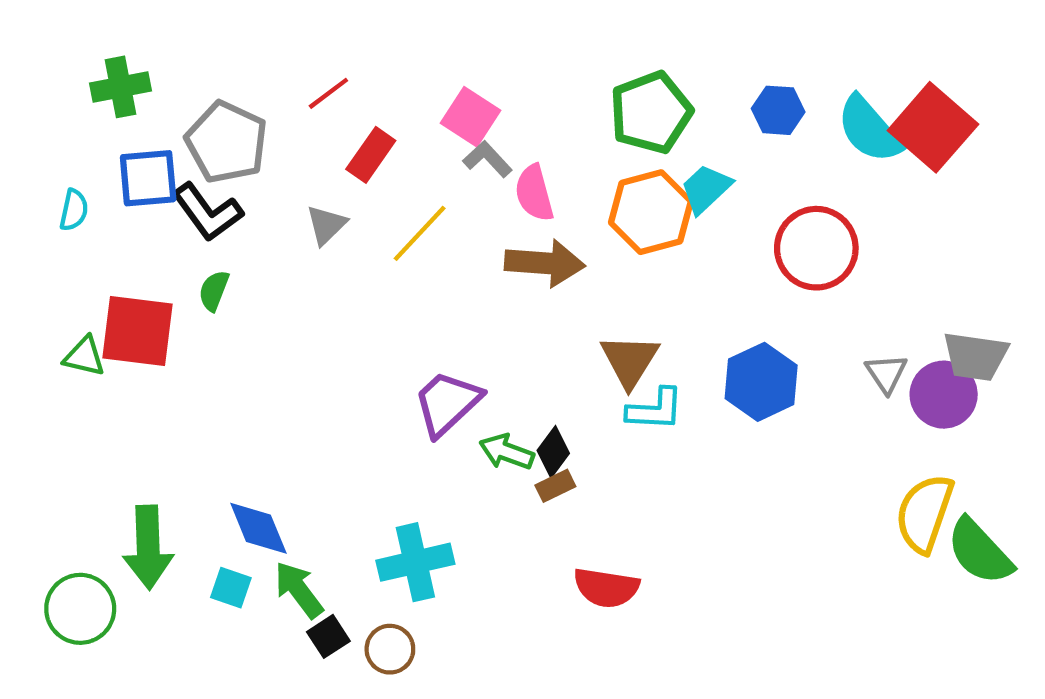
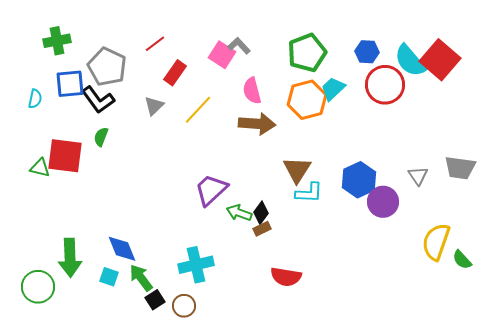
gray L-shape: (487, 159) -> (239, 46), moved
red circle: (816, 248) -> (385, 85), moved
purple circle: (944, 395) -> (383, 202), moved
green semicircle: (980, 552) -> (462, 260), size x0.6

